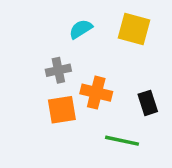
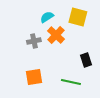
orange cross: (96, 93) -> (56, 35), moved, turned 30
orange square: (62, 110) -> (34, 77), moved

